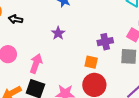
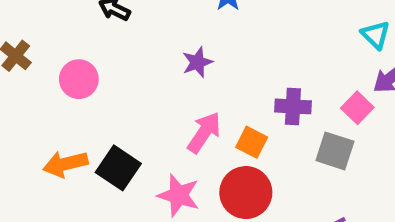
pink arrow: (36, 63) -> (204, 132), moved

